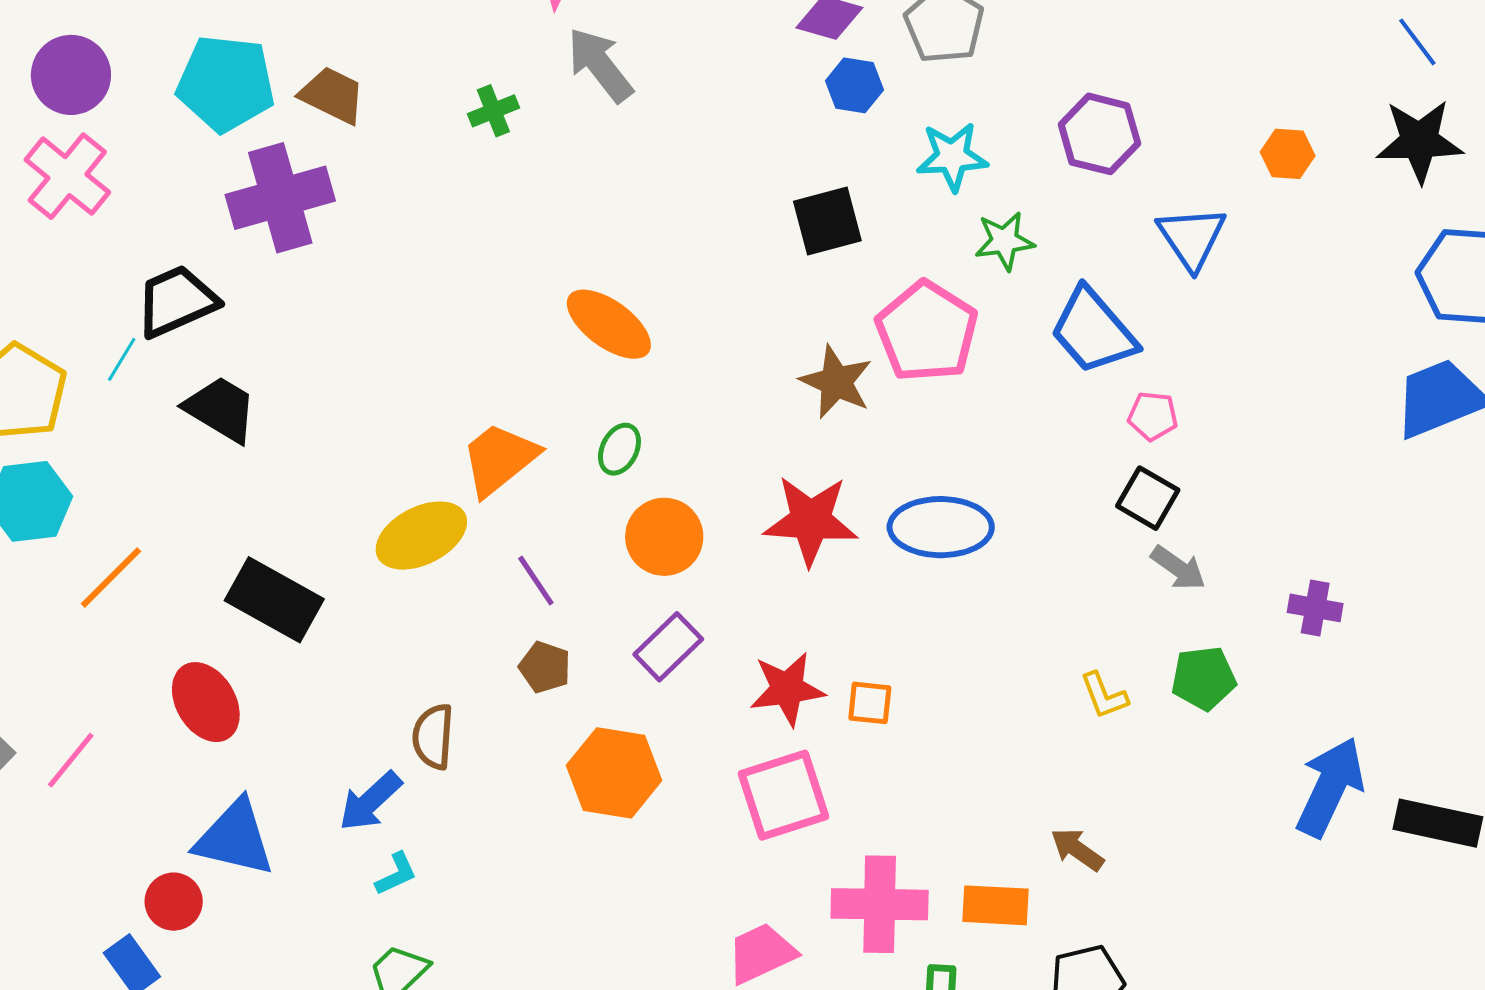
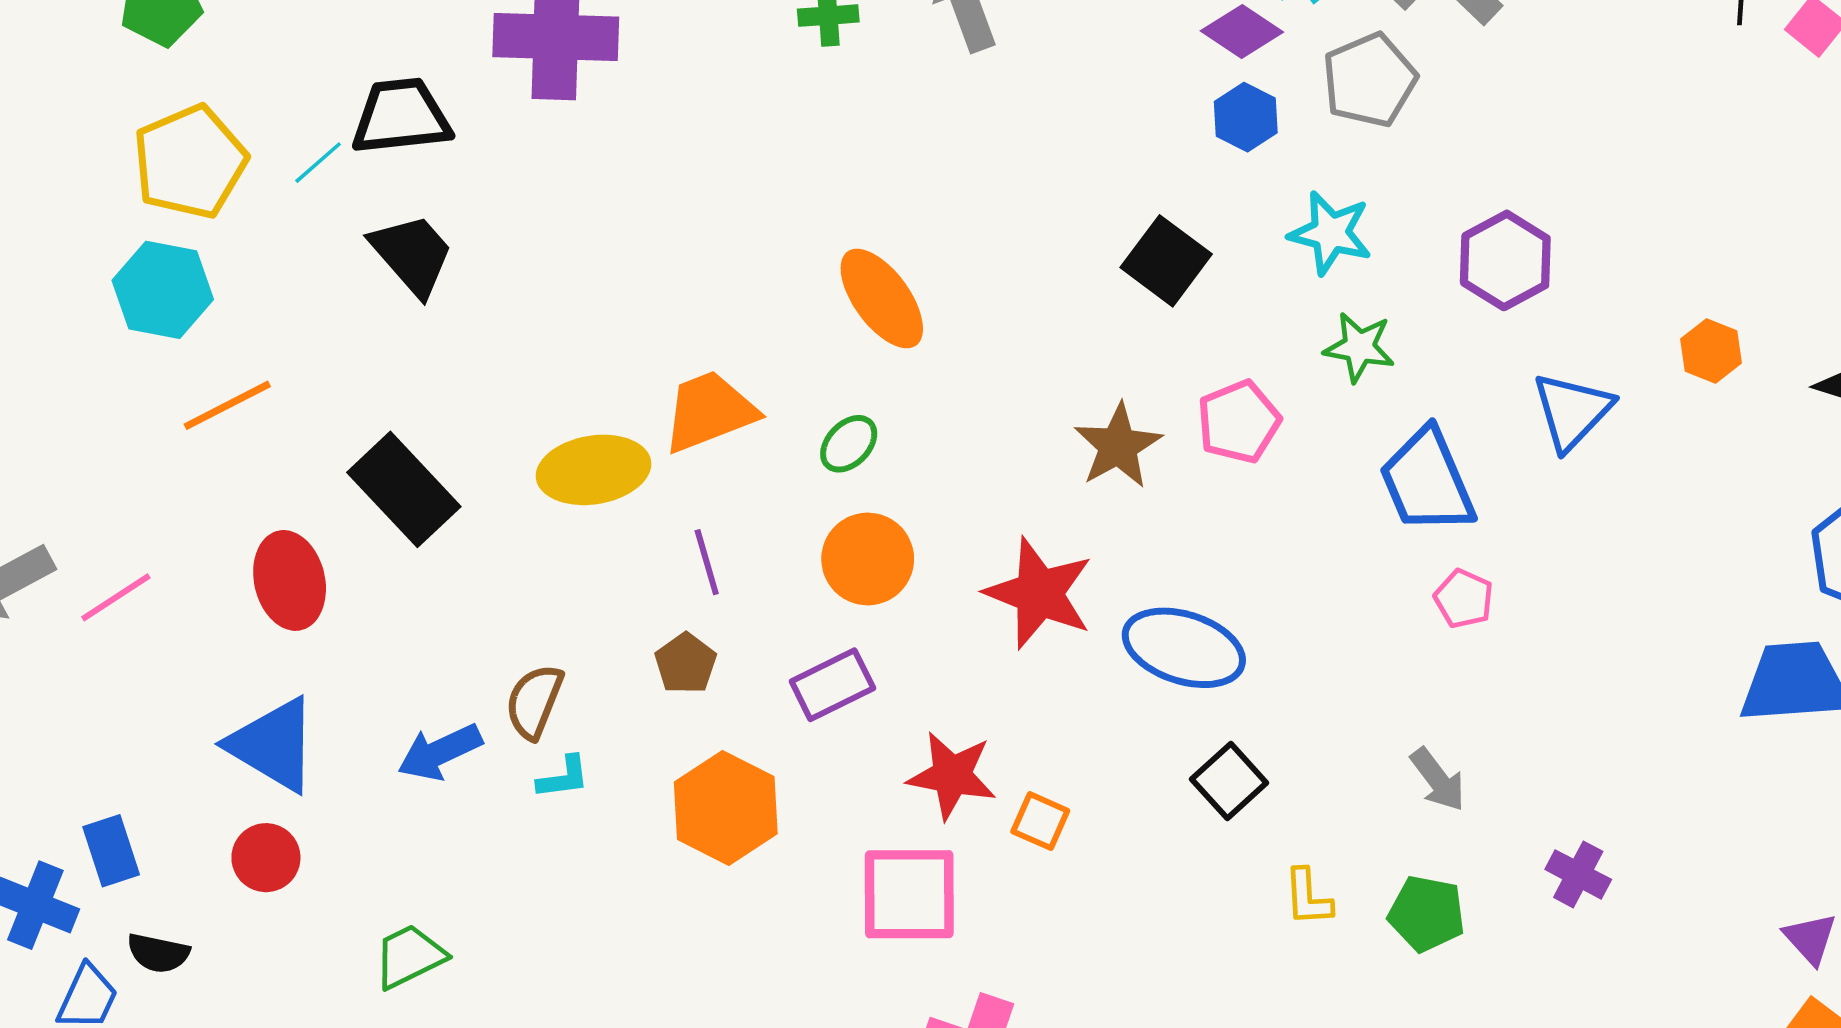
black square: (827, 221) -> (1166, 261), turned 34
pink pentagon: (927, 332) -> (1239, 422), size x0.7
black square: (1148, 498) -> (1229, 781), moved
cyan L-shape: (396, 874) -> (563, 777), moved
red circle: (174, 902) -> (266, 858), moved

